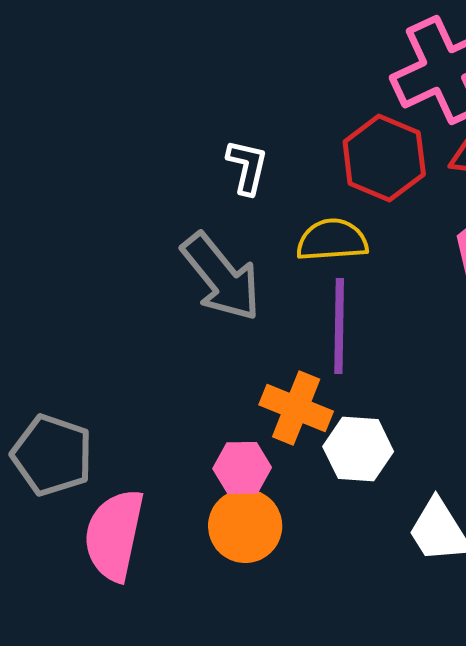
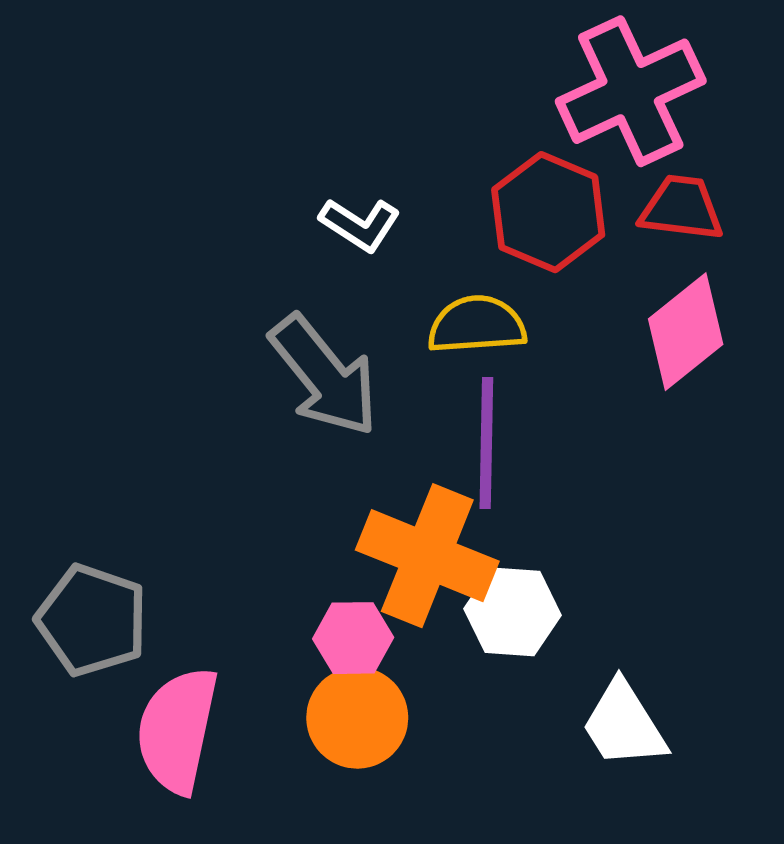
white L-shape: (247, 167) -> (360, 224), turned 110
orange cross: (296, 408) -> (427, 556), size x1.4

